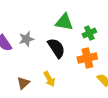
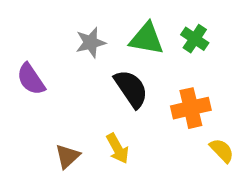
green cross: (89, 33) -> (195, 39), moved, turned -32
gray star: (26, 39) -> (91, 43), moved

